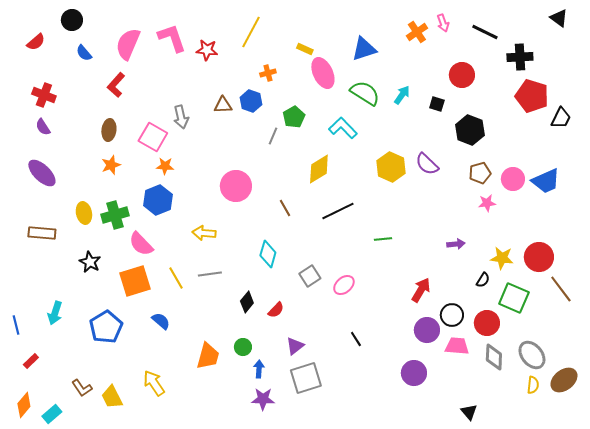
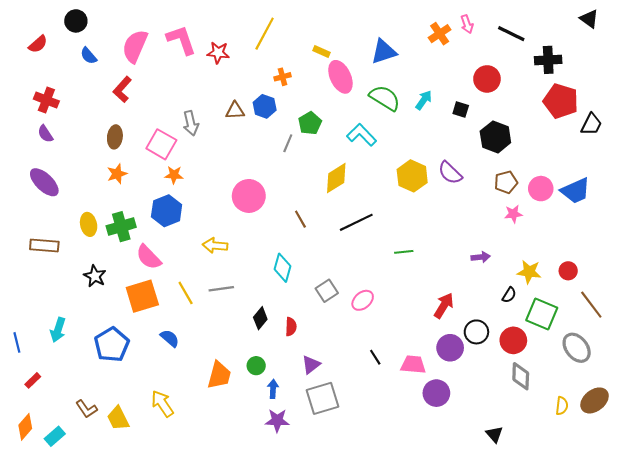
red circle: (539, 257) -> (568, 271), size x0.6
red semicircle: (276, 310) -> (291, 327), turned -42
pink trapezoid: (457, 346) -> (413, 365), moved
gray ellipse: (532, 355) -> (577, 348), moved

